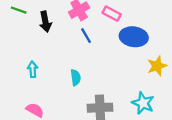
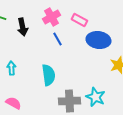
cyan semicircle: (76, 77) -> (48, 75), size x1.5
cyan star: (143, 103) -> (95, 97), moved

